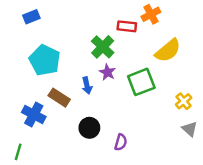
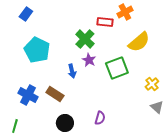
blue rectangle: (31, 17) -> (26, 14), turned -32
brown rectangle: (59, 98) -> (55, 94), moved
black circle: (89, 128) -> (65, 123), moved

